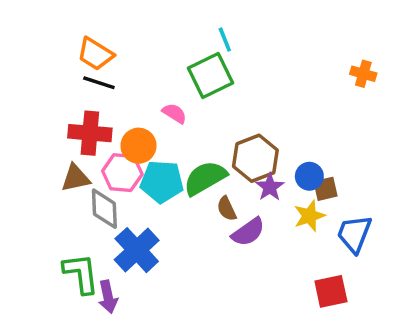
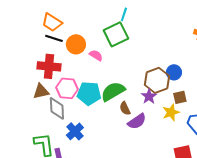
cyan line: (225, 40) -> (124, 14), turned 40
orange circle: (138, 146) -> (76, 44), moved
brown hexagon: (255, 158) -> (157, 80), moved
blue circle: (309, 176) -> (174, 72), moved
blue cross: (137, 250) -> (75, 131), size x0.7

